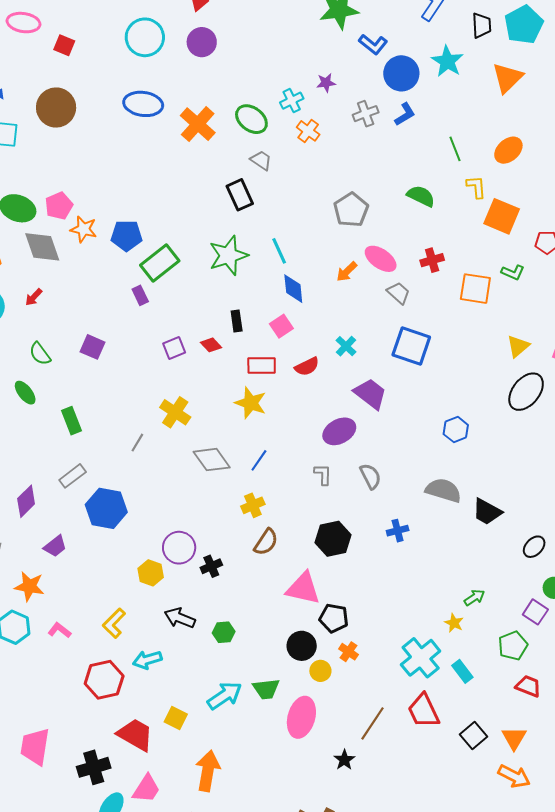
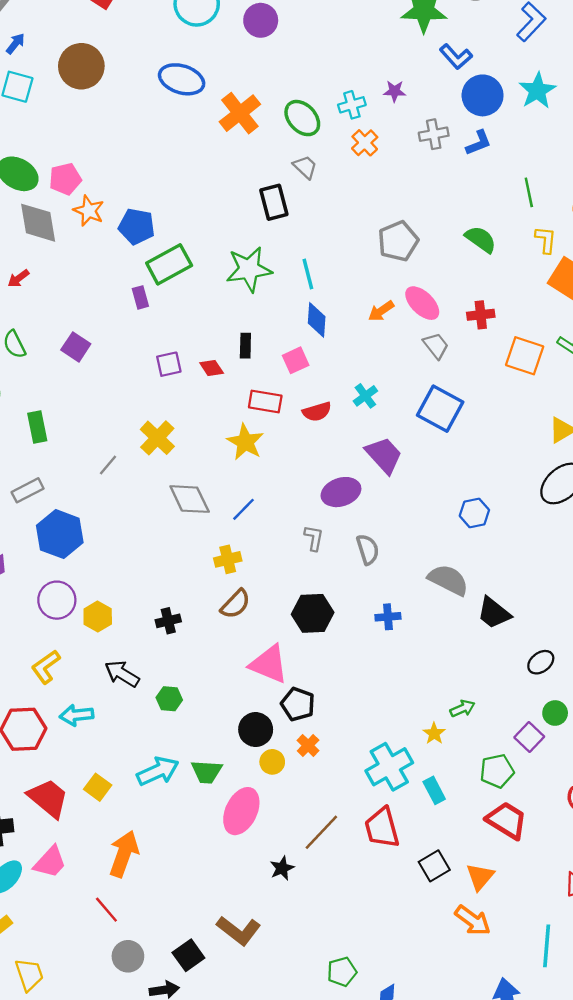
purple circle: (179, 548) -> (57, 600), moved
red trapezoid: (528, 686) -> (507, 820), size x1.4

